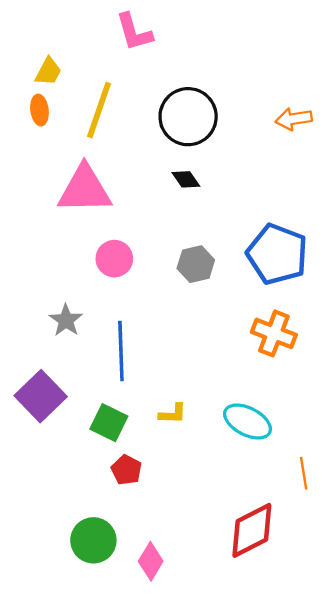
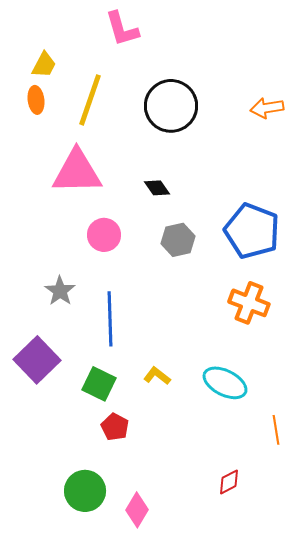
black diamond: (186, 179) -> (157, 188), moved
yellow L-shape: (173, 414) -> (157, 376), turned -144
red diamond: (252, 530) -> (229, 482), size x0.5

